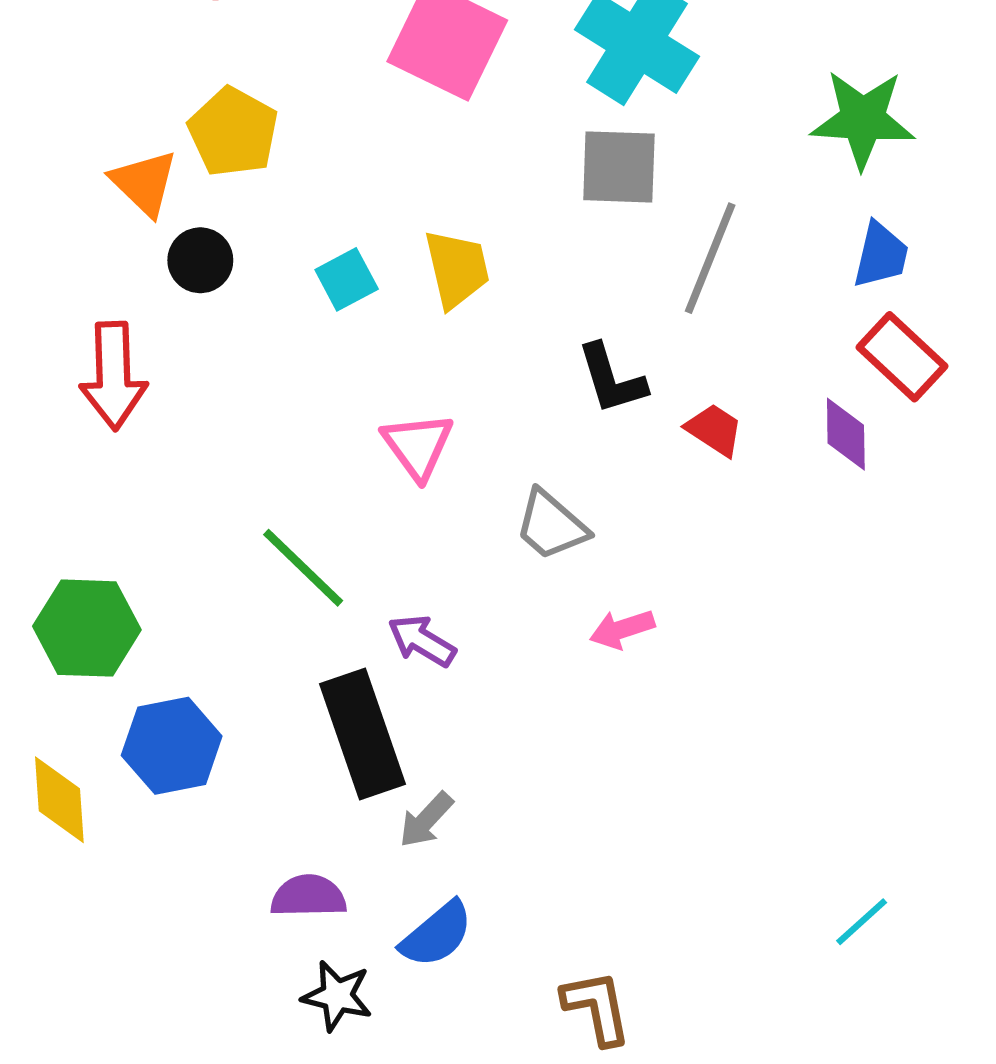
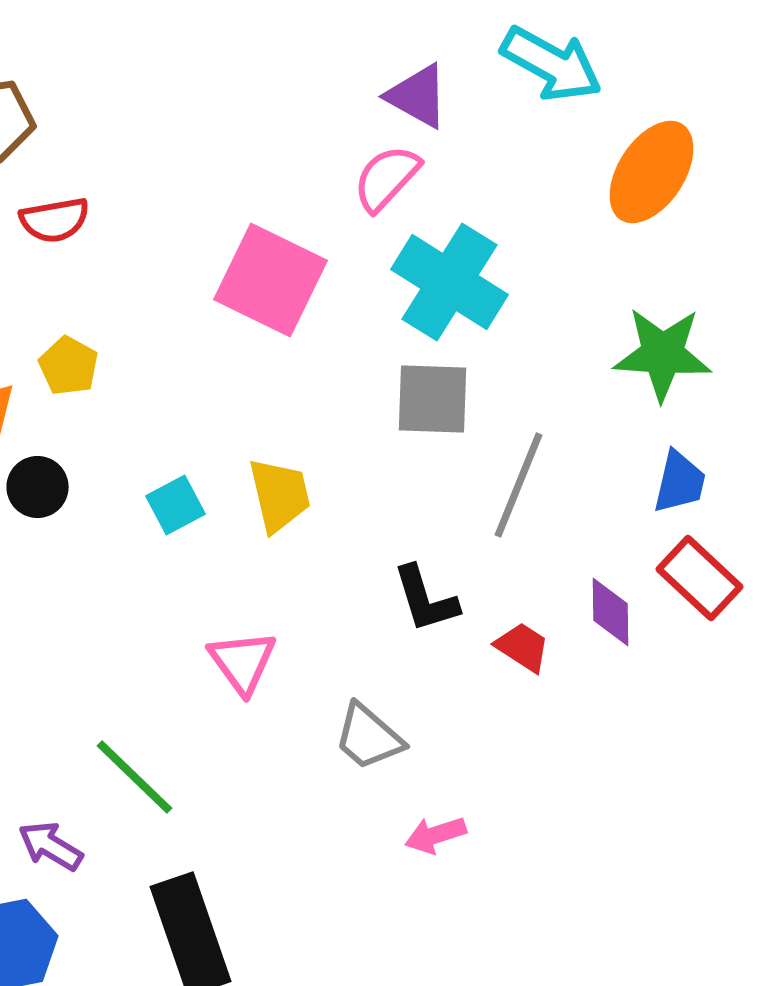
yellow pentagon: (233, 132) -> (68, 366), size x0.7
purple diamond: (846, 434) -> (610, 612), moved
purple arrow: (422, 641) -> (50, 846), moved

